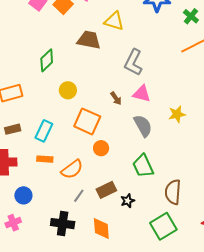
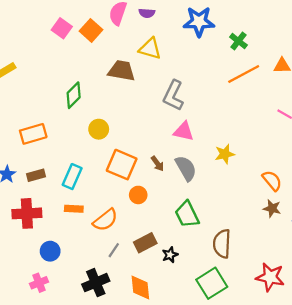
brown arrow: (116, 98) -> (157, 164), moved
black cross: (63, 224) -> (96, 283), turned -30

